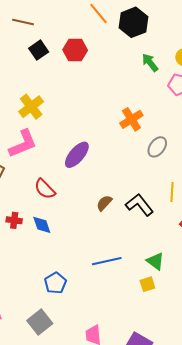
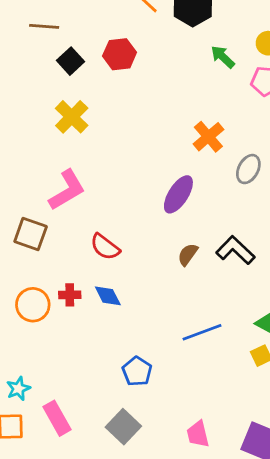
yellow cross: (31, 107) -> (72, 117), moved
purple ellipse: (77, 155) -> (178, 194), moved

